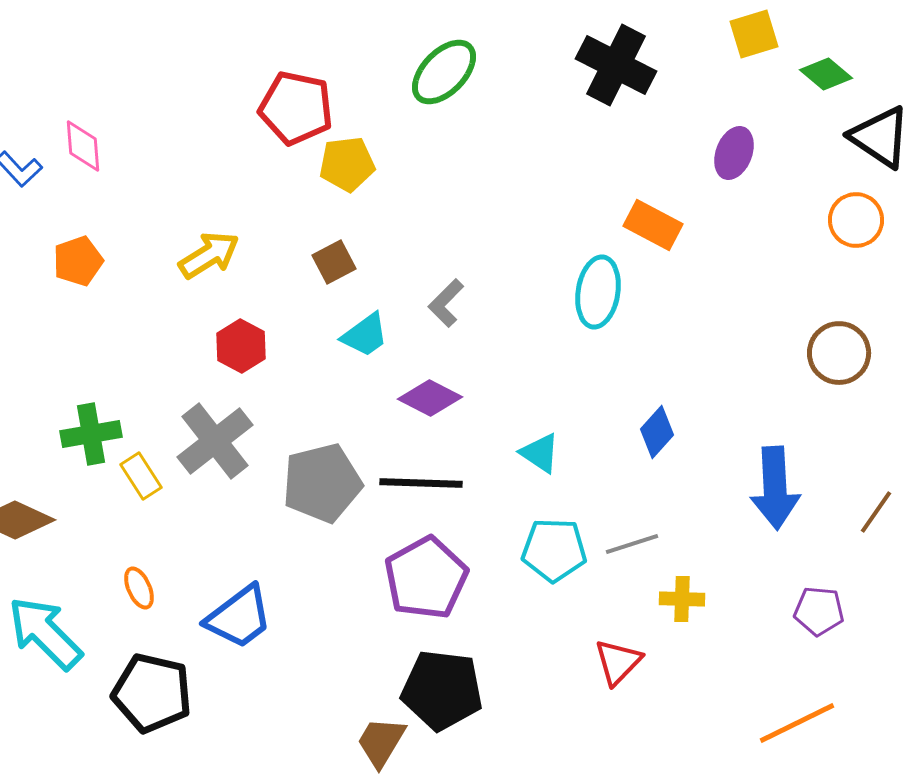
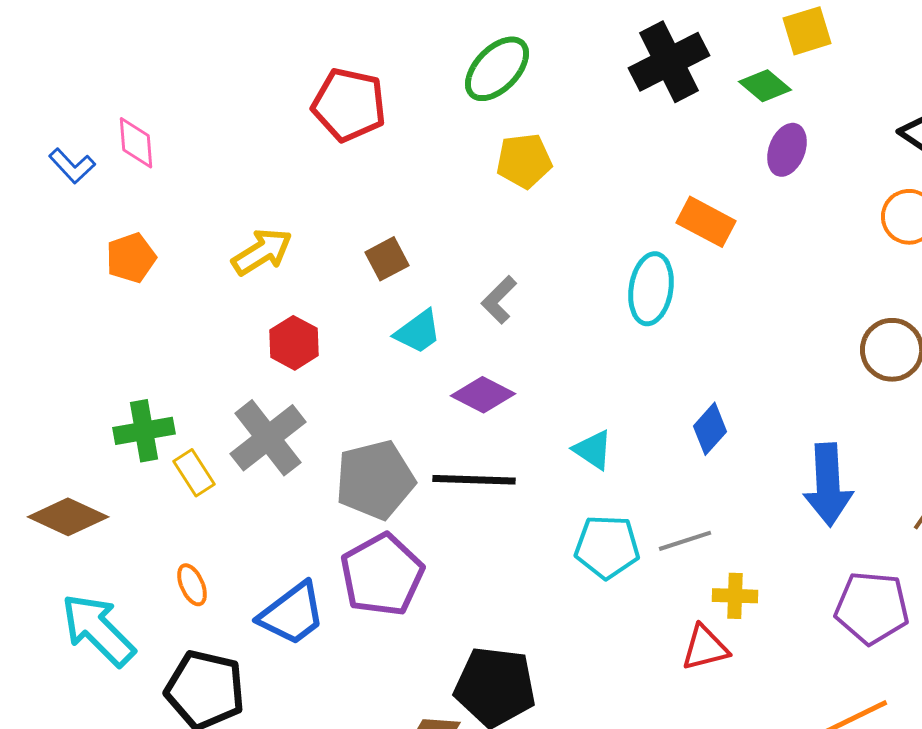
black cross: (616, 65) -> (669, 62), turned 36
green diamond: (826, 74) -> (765, 86), moved
yellow pentagon: (347, 164) -> (524, 161), moved
purple pentagon: (426, 578) -> (382, 575), moved
purple pentagon: (819, 611) -> (872, 608), size x1.5
red triangle: (618, 662) -> (705, 648), moved, turned 32

